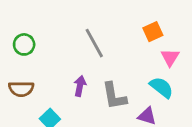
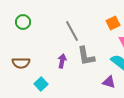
green circle: (24, 44) -> (23, 22), moved
gray L-shape: (114, 96) -> (86, 56), moved

